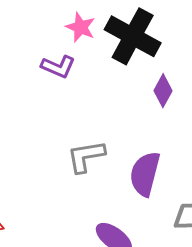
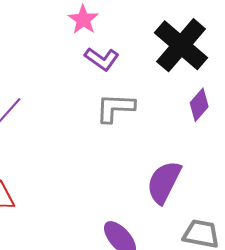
pink star: (81, 27) -> (83, 20), moved
gray L-shape: (86, 156) -> (115, 108), moved

